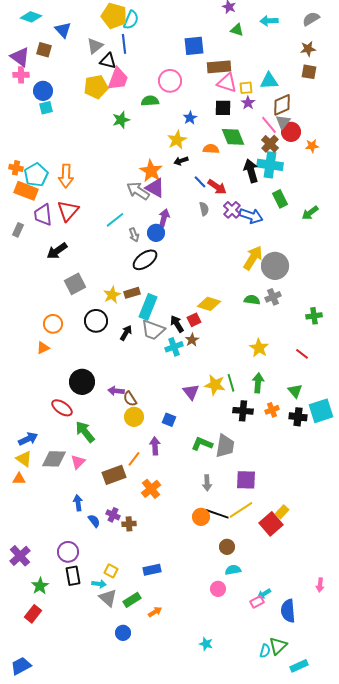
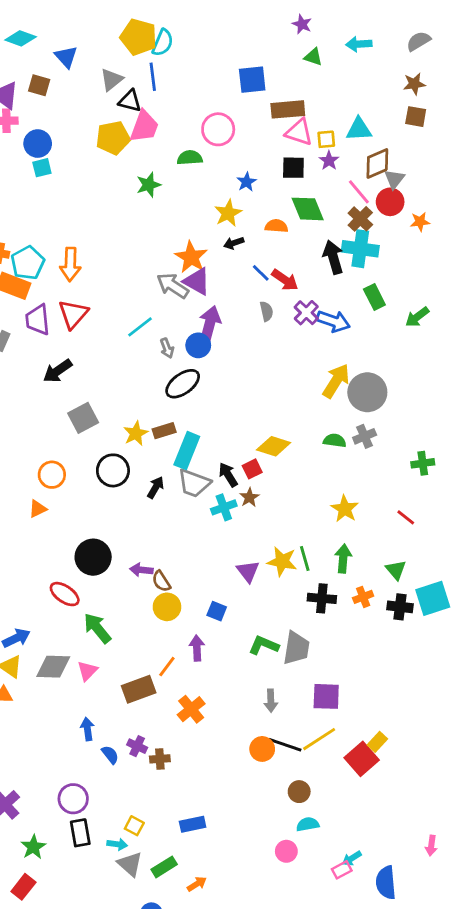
gray triangle: (283, 122) -> (394, 179), moved
purple arrow: (164, 218) -> (210, 324), size x1.4

